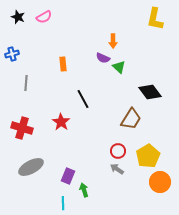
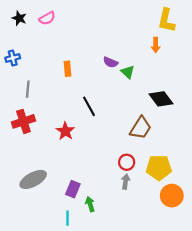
orange arrow: (113, 41) -> (156, 45), moved
red cross: (22, 128) -> (23, 121), moved, turned -35
yellow pentagon: (148, 156) -> (159, 168), turned 30
gray arrow: (117, 169) -> (126, 182), turned 64

